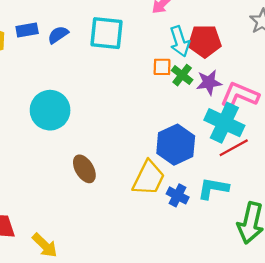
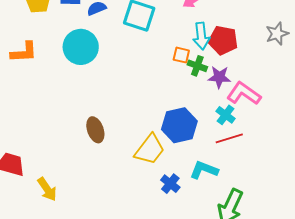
green cross: (182, 75) -> (197, 66), turned -30
cyan circle: (50, 110) -> (81, 47), moved
cyan cross: (224, 123) -> (226, 115), size x0.6
blue cross: (178, 195) -> (170, 184), moved

